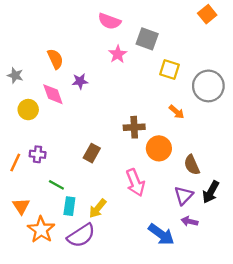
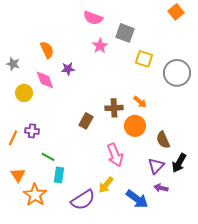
orange arrow: (177, 112) -> (140, 102), moved
brown rectangle: (92, 153) -> (86, 121), moved
yellow arrow: (98, 208) -> (106, 185), moved
purple semicircle: (81, 236) -> (83, 200), moved

